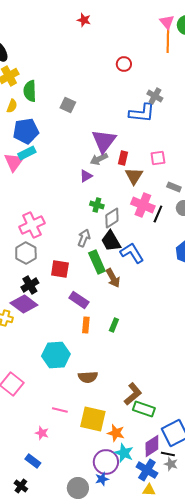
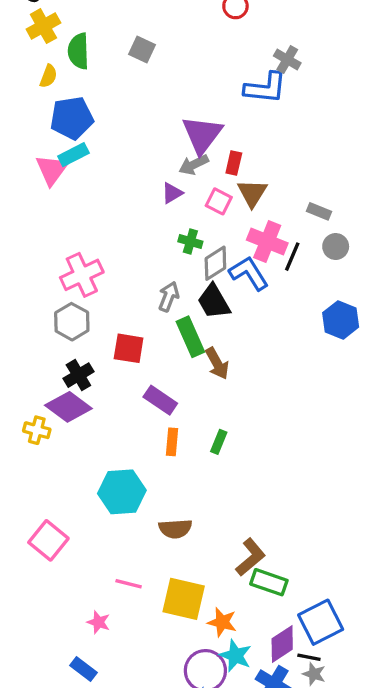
gray square: (68, 105) -> (142, 49), moved
pink square: (158, 158) -> (219, 201), moved, turned 35
blue L-shape: (132, 253) -> (249, 273), moved

